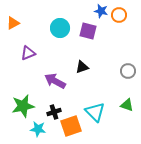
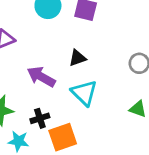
cyan triangle: (95, 112) -> (84, 93), moved

